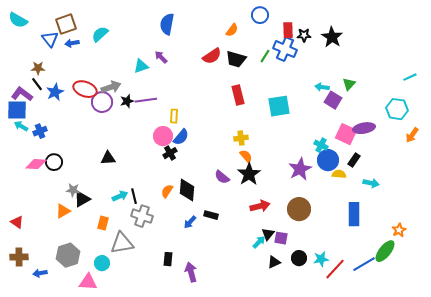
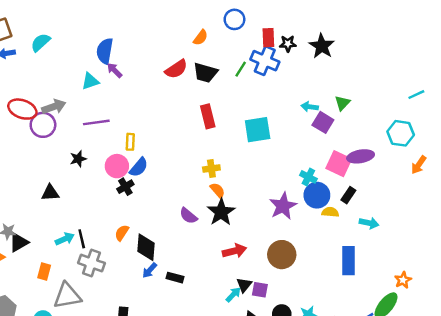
blue semicircle: (167, 24) -> (105, 51), moved
black star: (127, 101) -> (78, 159), moved
black diamond: (187, 190) -> (146, 247), moved
black rectangle: (211, 215) -> (175, 278), moved

